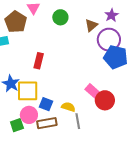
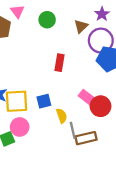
red rectangle: (39, 61) -> (60, 63), moved
blue square: (46, 104) -> (44, 101), moved, turned -32
yellow semicircle: (68, 107) -> (62, 116), turned 56
brown rectangle: (47, 123) -> (86, 138), moved

